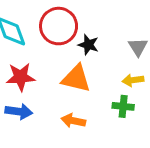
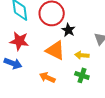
yellow arrow: (133, 80) -> (82, 55), moved

